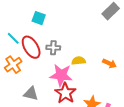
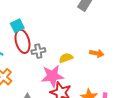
cyan square: (39, 18) -> (17, 26), turned -32
red ellipse: (31, 47) -> (22, 41), moved, turned 30

